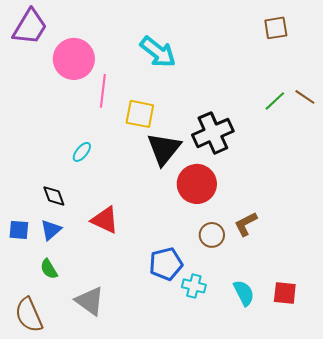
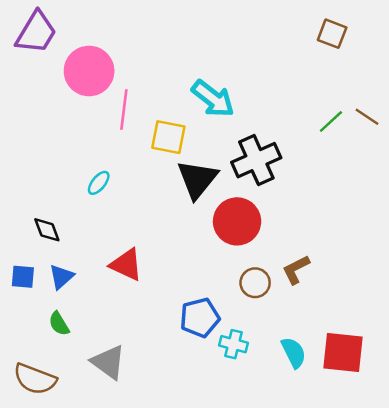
brown square: (276, 28) -> (332, 34), turned 30
cyan arrow: (158, 52) -> (213, 99), moved
black diamond: (54, 196) -> (47, 230), moved
red square: (285, 293) -> (343, 353), size x1.5
brown semicircle: (29, 315) -> (35, 379), turned -45

